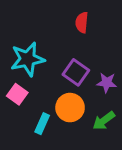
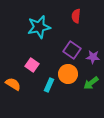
cyan star: (28, 59) -> (39, 27), moved

